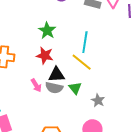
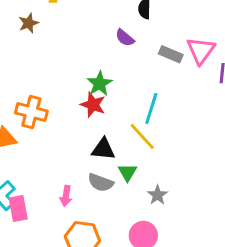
red star: (45, 55) -> (93, 105), moved
pink arrow: (36, 85) -> (66, 196), moved, turned 32
gray semicircle: (54, 88) -> (101, 183), moved

